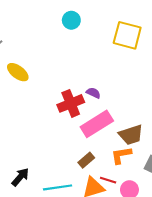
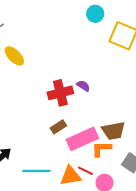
cyan circle: (71, 20) -> (95, 14), moved
pink rectangle: (97, 124) -> (82, 139), moved
brown rectangle: (86, 160) -> (58, 127), moved

